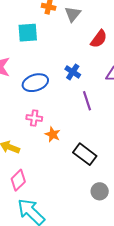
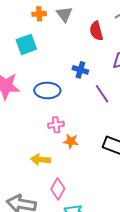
red semicircle: (99, 39) -> (96, 31), turned 144
blue ellipse: (35, 83) -> (47, 90), turned 35
orange star: (53, 134) -> (71, 141), moved

